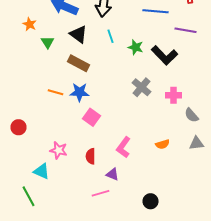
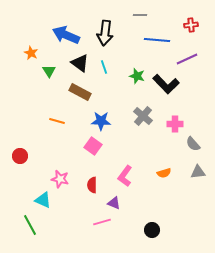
purple line: (186, 30) -> (187, 59), turned -35
cyan line: (110, 36) -> (104, 67), moved
blue star: (80, 92) -> (101, 121), moved

